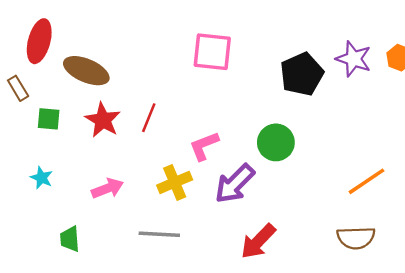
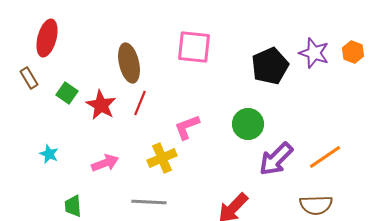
brown ellipse: (86, 71) -> (129, 63), moved, turned 54
green square: (49, 119) -> (67, 93), moved, turned 30
purple arrow: (235, 184) -> (276, 159), moved

